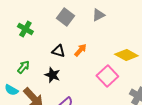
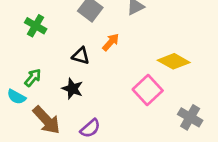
orange arrow: (80, 50) -> (111, 42), moved
cyan semicircle: (11, 90) -> (16, 97), moved

